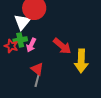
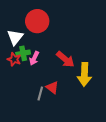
white triangle: (22, 22) -> (15, 37), moved
red triangle: (37, 69) -> (52, 87), moved

